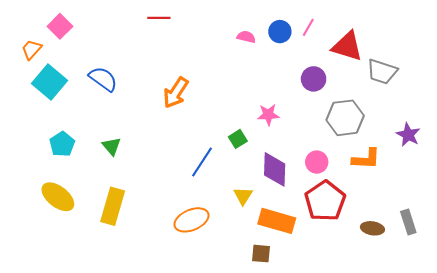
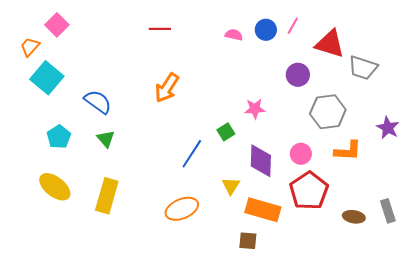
red line: (159, 18) -> (160, 29), moved
blue semicircle: (103, 79) -> (98, 102), moved

